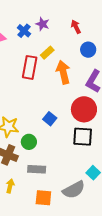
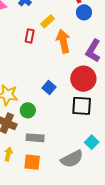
blue circle: (88, 50) -> (84, 12), moved
red rectangle: (30, 67) -> (30, 36), size x0.6
orange square: (43, 198) -> (32, 162), moved

